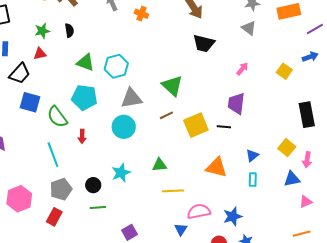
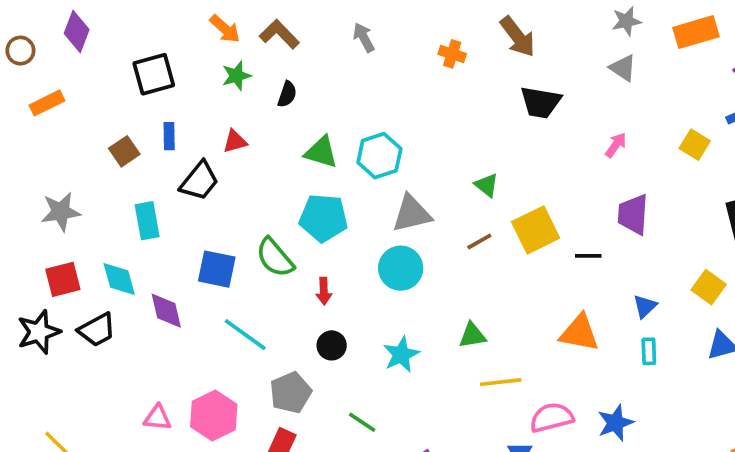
orange cross: (141, 14) -> (452, 54), moved
black semicircle: (69, 30) -> (287, 94), turned 32
green star: (42, 31) -> (236, 76), moved
green triangle: (172, 86) -> (487, 185), size x0.6
blue square: (30, 102) -> (217, 269), moved
purple trapezoid: (236, 103) -> (633, 214), moved
yellow square: (196, 125) -> (536, 230), moved
cyan line: (53, 155) -> (245, 335), moved, turned -30
black circle: (93, 185) -> (332, 345), moved
green line: (98, 207) -> (362, 422), turned 42

